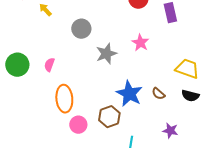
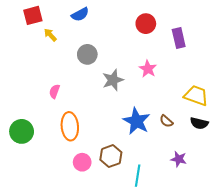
green circle: (17, 65) -> (22, 131), moved
brown hexagon: (109, 117) -> (111, 156), moved
pink circle: (78, 125) -> (82, 162), moved

